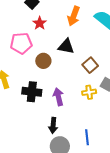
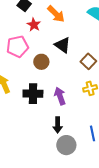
orange arrow: (74, 16) -> (56, 14), moved, turned -60
black triangle: (66, 46) -> (63, 45), turned 30

